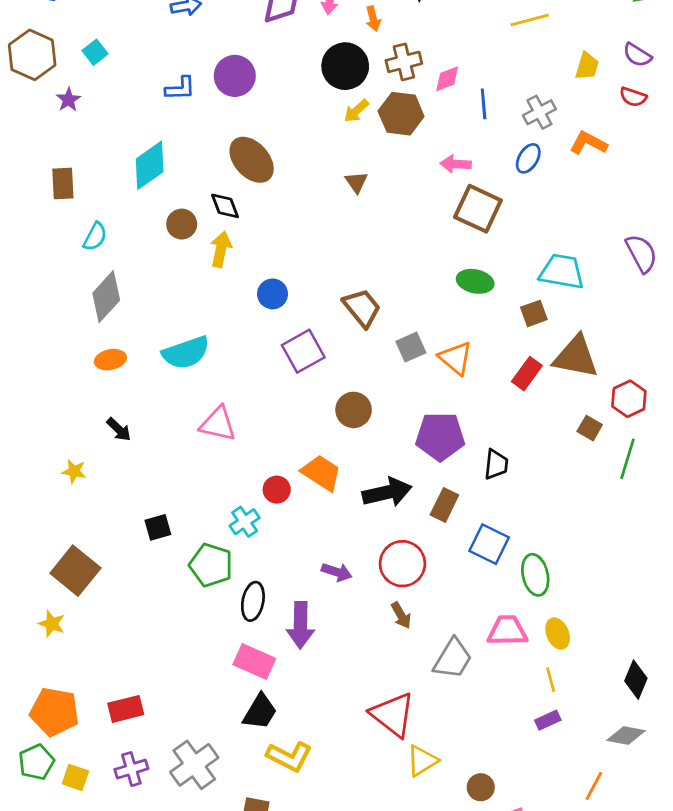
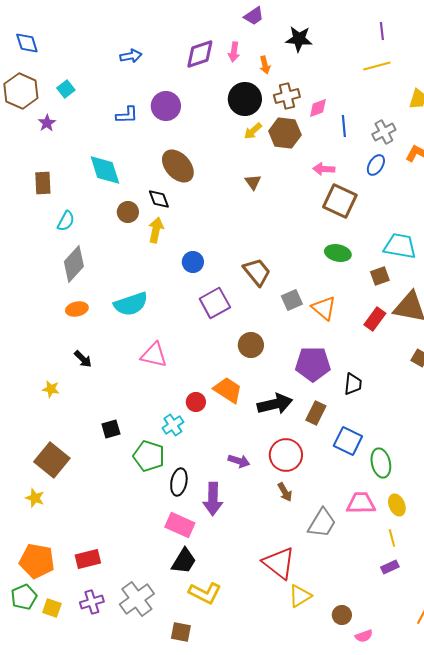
cyan diamond: (150, 165) -> (105, 170), turned -72

